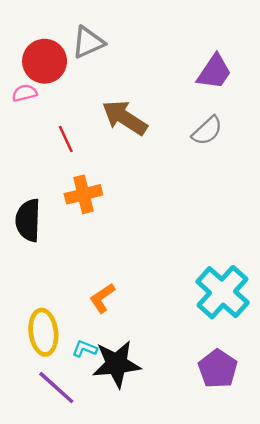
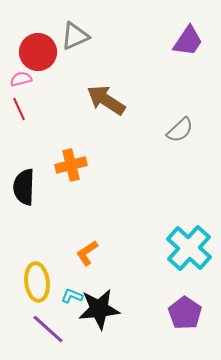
purple trapezoid: (214, 72) -> (188, 41), moved
gray semicircle: (207, 131) -> (180, 130), moved
red line: (66, 139) -> (19, 109), moved

